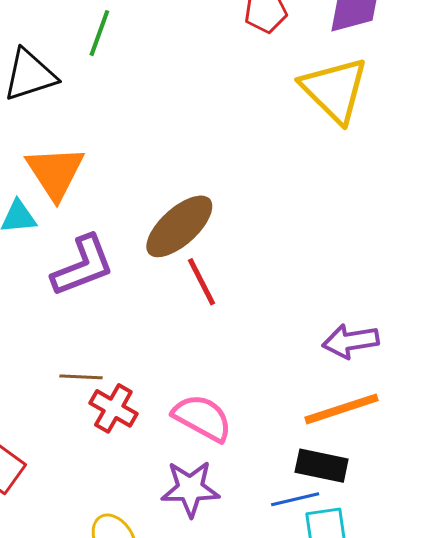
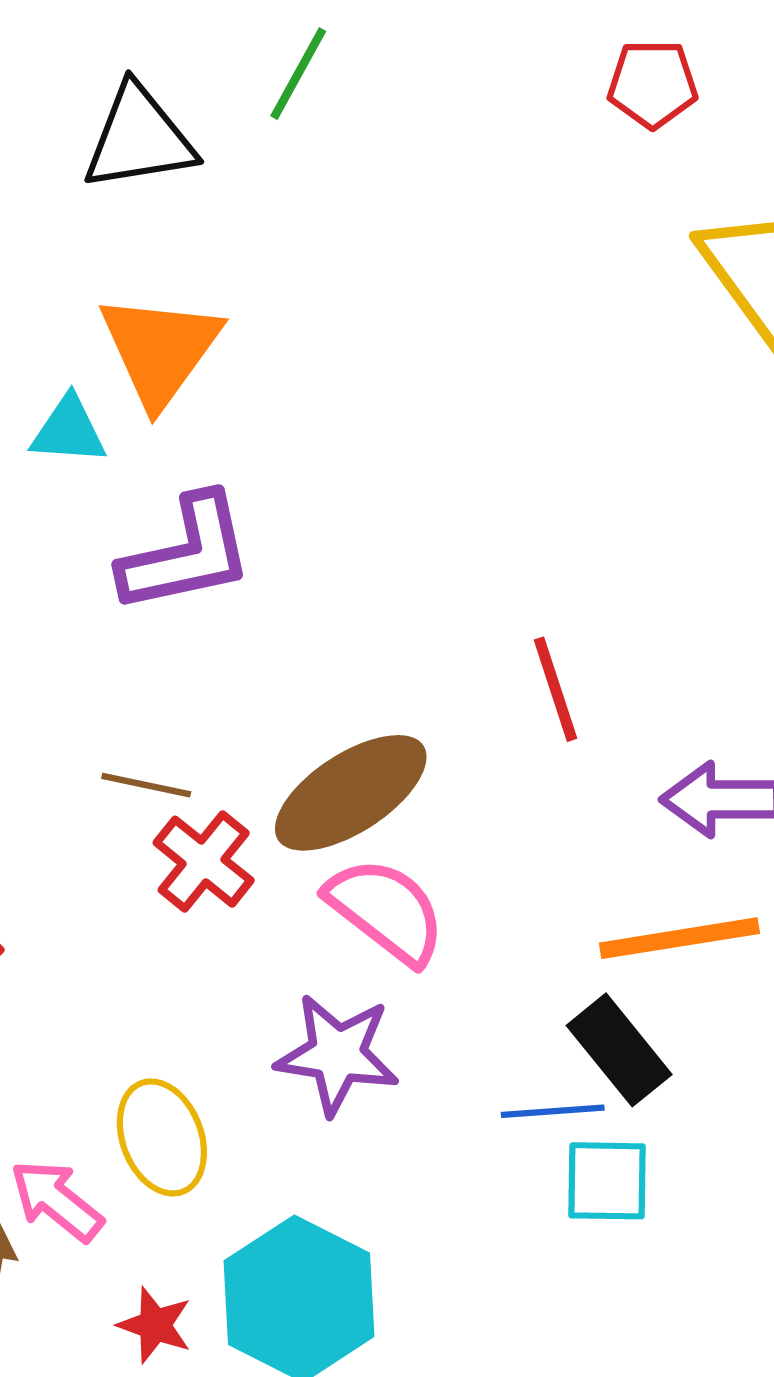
brown ellipse: (179, 226) -> (351, 793), moved
red line: (201, 282) -> (556, 689), moved
black rectangle: (322, 466) -> (619, 1050), turned 30

